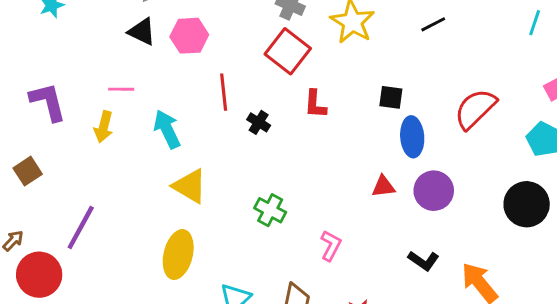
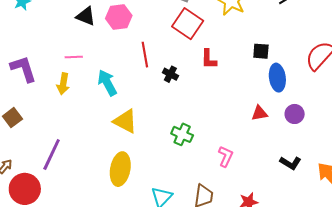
purple circle: (434, 191) -> (295, 114), size x0.7

